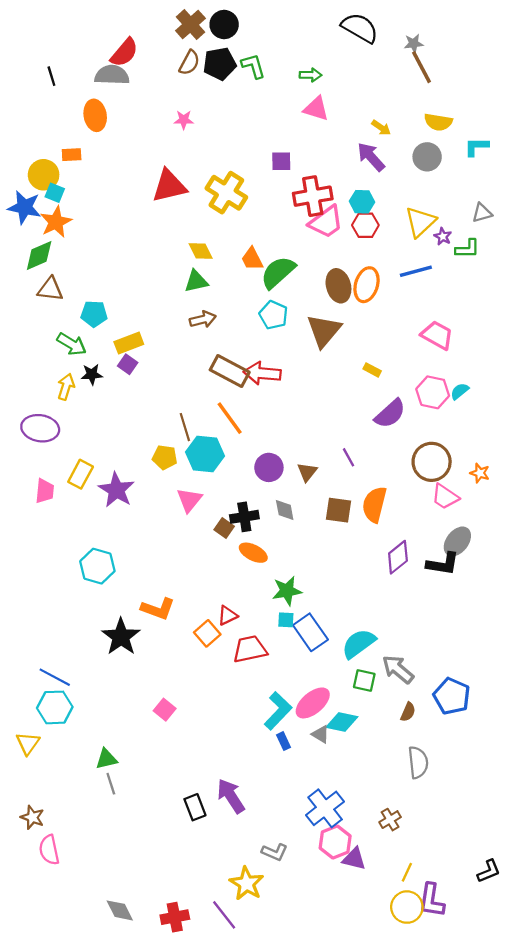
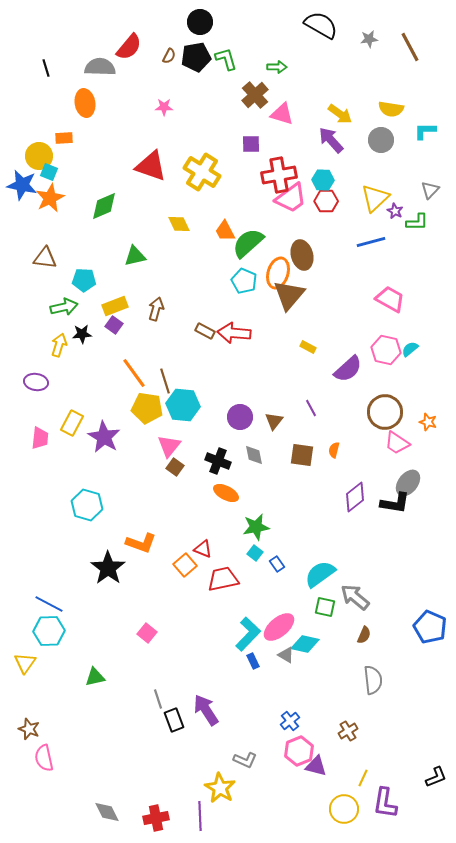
brown cross: (190, 25) -> (255, 95), moved
red semicircle: (124, 53) -> (129, 47), moved
brown semicircle: (189, 63) -> (169, 56), size x0.7
brown line: (421, 67) -> (410, 47), moved
pink triangle: (316, 109) -> (282, 114), moved
yellow arrow: (381, 128) -> (340, 114), size x1.4
red triangle: (169, 186) -> (151, 166), turned 32
gray triangle: (482, 213) -> (430, 190), turned -30
green diamond: (39, 256) -> (104, 206), moved
green triangle: (196, 281) -> (135, 256), moved
orange ellipse: (367, 285) -> (278, 273), moved
brown arrow: (203, 319) -> (156, 309), moved, turned -60
green arrow: (72, 344) -> (64, 307), turned -44
yellow rectangle: (372, 370) -> (308, 347), moved
brown rectangle: (230, 371) -> (205, 331), size x0.6
orange line: (230, 418) -> (134, 373), moved
purple ellipse: (40, 428) -> (36, 382), size x0.7
yellow pentagon: (165, 457) -> (147, 408), size x1.4
orange semicircle: (374, 504) -> (334, 450), size x0.5
black cross: (244, 517) -> (218, 461), turned 30
brown square: (224, 528) -> (175, 467), moved
red triangle: (227, 615) -> (203, 549), turned 48
cyan square: (286, 620) -> (255, 553), turned 35
blue rectangle: (310, 632) -> (277, 564), size x0.5
blue pentagon: (452, 696) -> (430, 627), moved
gray line: (111, 784) -> (158, 699), moved
blue cross: (325, 808) -> (290, 721), size x0.6
yellow circle: (407, 907) -> (344, 809), moved
purple line: (224, 915) -> (200, 816), turned 36

